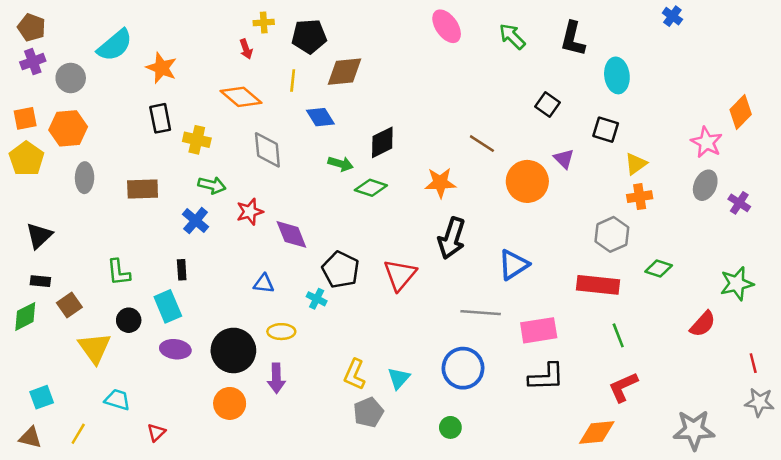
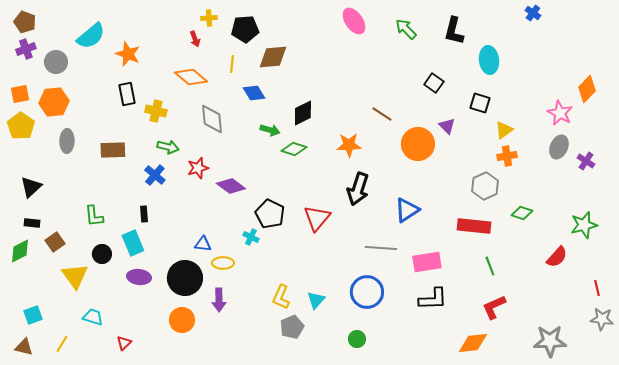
purple diamond: (291, 234) -> (231, 186), turned -32
blue triangle: (264, 284) -> (203, 244), moved

